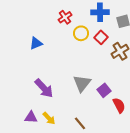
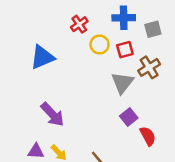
red square: (101, 37) -> (125, 50), turned 32
blue triangle: (36, 43) -> (42, 57), size x1.5
gray triangle: (82, 83) -> (122, 83), moved

